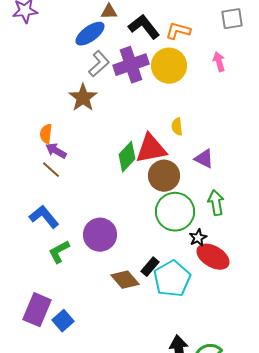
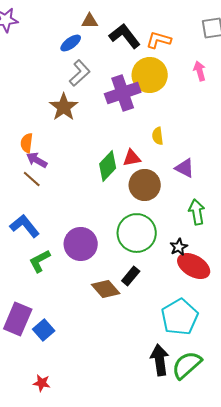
blue ellipse: (90, 34) -> (71, 43), size x0.7
purple cross: (131, 65) -> (123, 93), moved
red triangle: (151, 149) -> (132, 158), size x0.6
green circle: (175, 212) -> (137, 233), moved
cyan pentagon: (172, 279) -> (180, 317), moved

